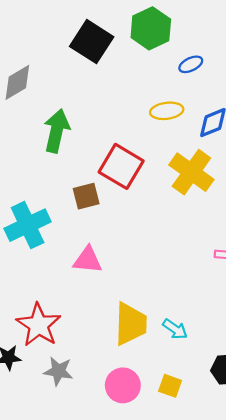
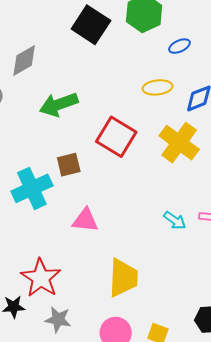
green arrow: (57, 131) -> (59, 104), turned -123
brown square: (86, 196) -> (69, 165), moved
cyan arrow: (175, 329) -> (175, 220), moved

